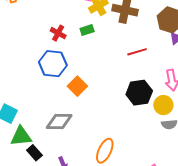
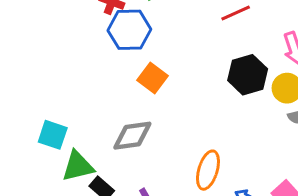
blue hexagon: (53, 64) -> (129, 30), moved

